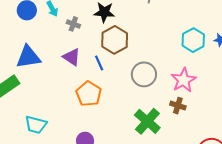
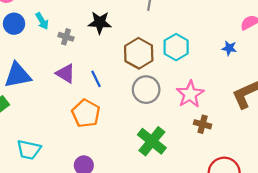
brown hexagon: (115, 40) -> (139, 53), moved
cyan hexagon: (193, 40) -> (176, 47), moved
brown cross: (178, 106) -> (203, 124), moved

